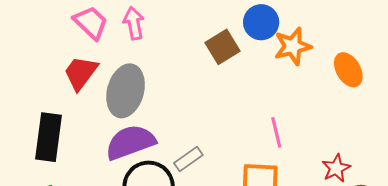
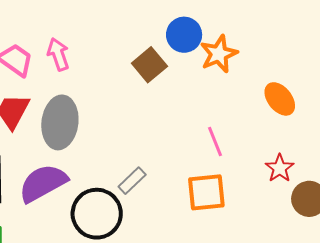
orange ellipse: (348, 70) -> (280, 99), moved
purple semicircle: (130, 142) -> (43, 183), moved

